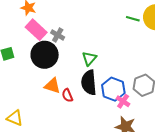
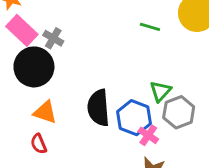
green line: (133, 19) -> (150, 27), moved
green triangle: (89, 58) -> (160, 91), moved
red semicircle: (67, 95) -> (39, 144), moved

